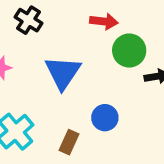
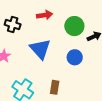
red arrow: (104, 21) -> (45, 15), moved
blue circle: (105, 118) -> (75, 57), moved

